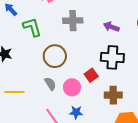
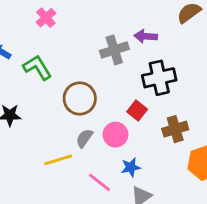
gray cross: (73, 21) -> (114, 50), moved
gray semicircle: (50, 84) -> (84, 138), turned -96
yellow line: (14, 92) -> (58, 160), moved

